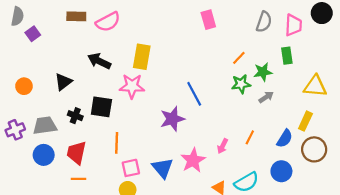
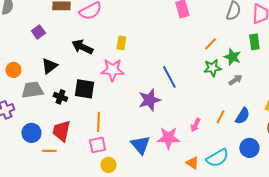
purple square: (33, 34) -> (38, 32), moved
yellow rectangle: (142, 57) -> (121, 43), size x0.6
green star: (263, 72) -> (232, 57), turned 30
gray trapezoid: (45, 125) -> (32, 90), moved
blue semicircle: (285, 139) -> (242, 116), moved
pink star: (193, 160) -> (168, 138), turned 30
pink square: (131, 168) -> (97, 145), moved
orange line: (79, 179) -> (49, 151), moved

